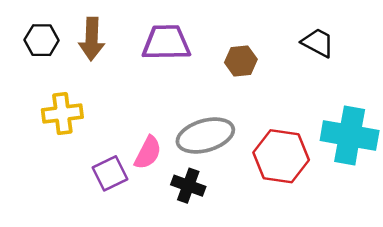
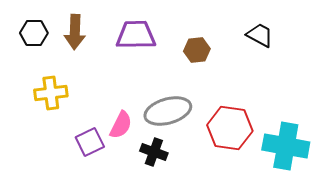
cyan cross: (350, 136) -> (286, 146), moved

